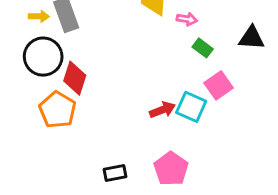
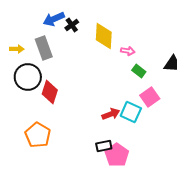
yellow arrow: (39, 16) -> (17, 49), moved
orange pentagon: (58, 110) -> (38, 135), moved
black rectangle: (115, 173) -> (104, 146), moved

